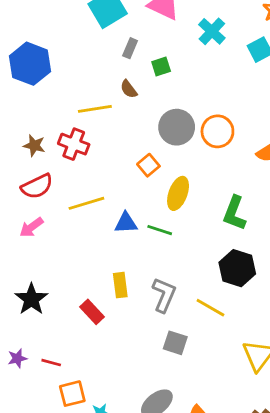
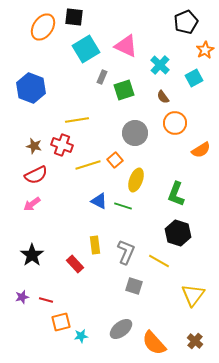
green square: (161, 67) -> (124, 90), size x1.5
brown semicircle: (129, 89) -> (163, 97), moved
orange circle: (217, 131) -> (175, 123), moved
yellow line: (86, 203) -> (88, 165), moved
blue triangle: (126, 223) -> (99, 201), turned 30

